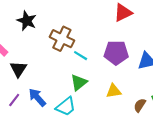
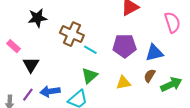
black star: (27, 21) -> (37, 18), turned -30
blue arrow: (37, 97) -> (50, 91), turned -54
brown semicircle: (140, 105) -> (150, 76), moved

